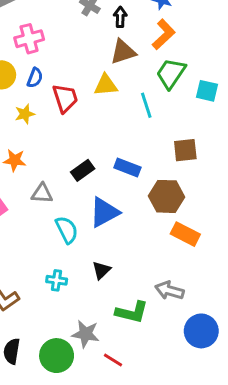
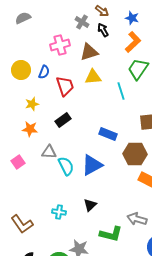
black arrow: (120, 17) -> (103, 30), turned -32
pink cross: (29, 39) -> (60, 45), moved
brown triangle: (123, 52) -> (89, 52), moved
yellow star: (25, 114) -> (32, 104), moved
black rectangle: (83, 170) -> (63, 120), moved
cyan semicircle: (67, 230) -> (66, 166), moved

